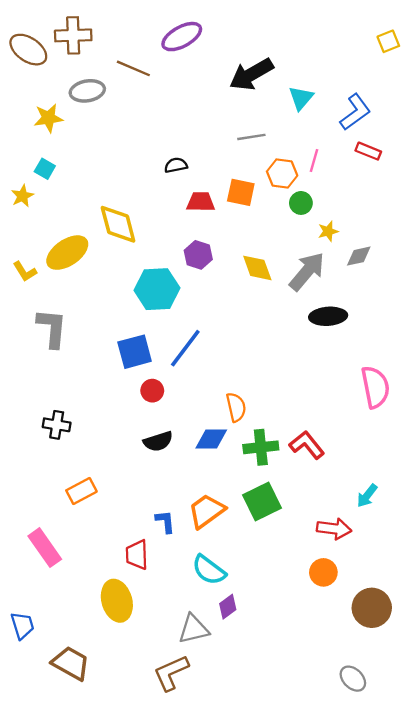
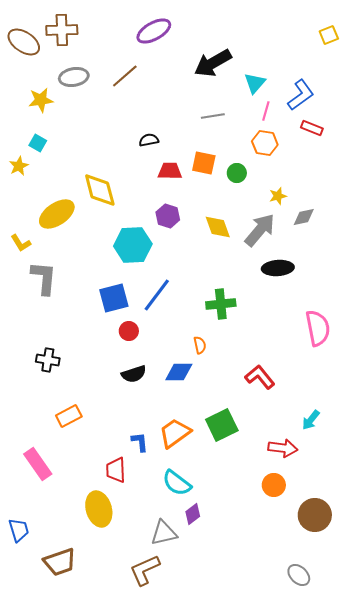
brown line: (133, 68) -> (125, 76), moved, turned -64
pink line: (314, 160) -> (266, 111), moved
orange hexagon: (282, 173) -> (265, 143), moved
green circle: (301, 203) -> (237, 173), moved
yellow L-shape: (25, 271) -> (21, 243), moved
orange semicircle: (236, 407) -> (200, 345), size x0.7
green cross: (261, 447) -> (221, 304), moved
brown trapezoid: (71, 663) -> (60, 562), turned 132

